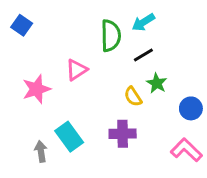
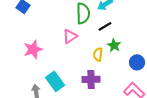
pink triangle: (77, 70) -> (70, 36), moved
yellow semicircle: (133, 97) -> (98, 54), turned 40

